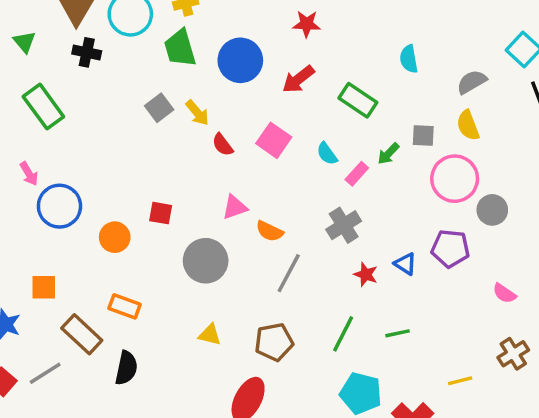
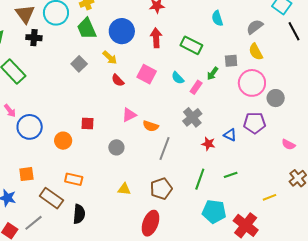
red arrow: (298, 79) -> (156, 38), turned 132
yellow arrow: (197, 113) -> (110, 58), moved
gray circle: (206, 261) -> (116, 147), size x0.6

